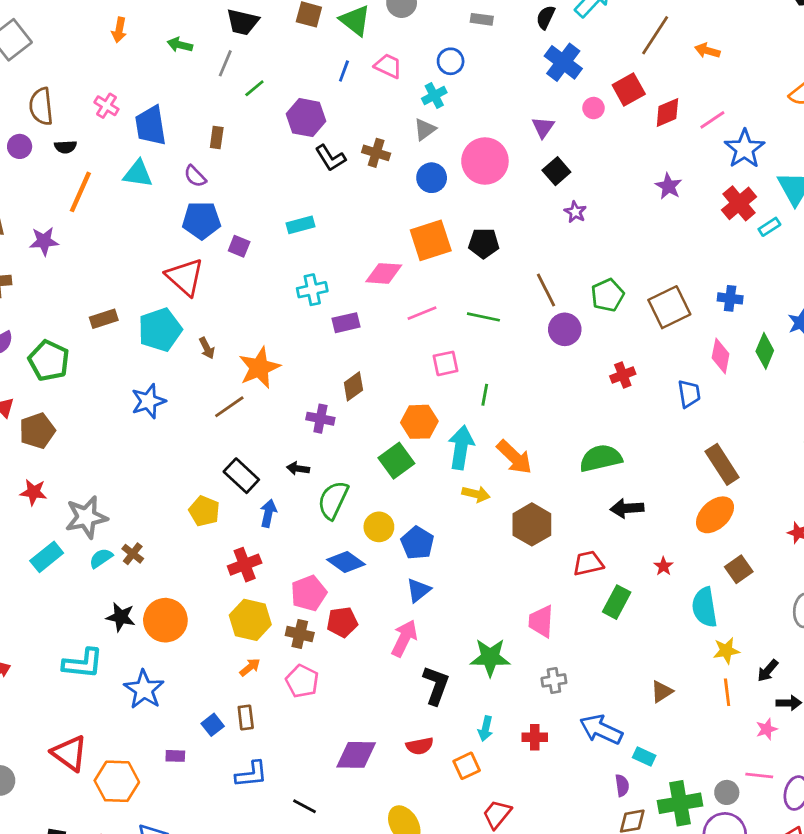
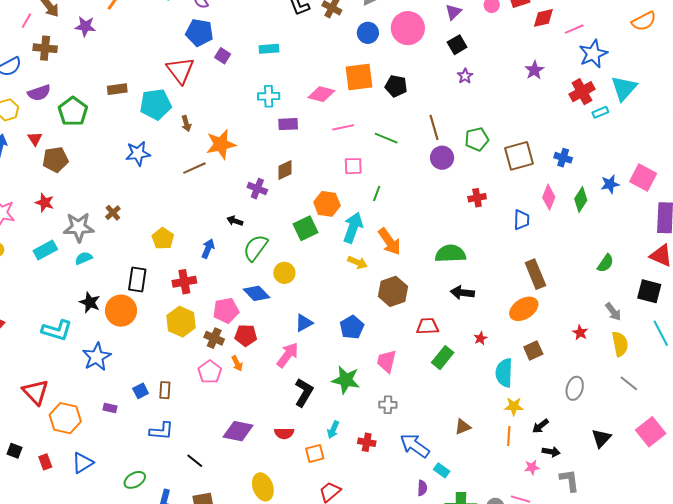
black rectangle: (241, 476) -> (137, 279), moved, turned 45
blue pentagon: (417, 543) -> (352, 327), moved
brown cross: (133, 554) -> (113, 213), moved
orange arrow: (250, 667) -> (237, 363), moved, turned 91

